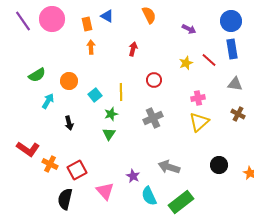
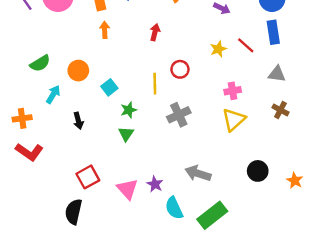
yellow line: (121, 92) -> (155, 84), moved
orange cross: (50, 164) -> (22, 118), moved, turned -35
pink triangle: (105, 191) -> (127, 189), moved

